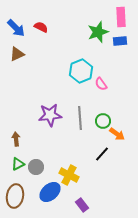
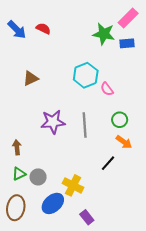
pink rectangle: (121, 17) -> (128, 18), turned 48
green star: (98, 32) -> (104, 34), turned 30
brown triangle: (17, 54) -> (31, 78), moved
green circle: (103, 121) -> (120, 120), moved

